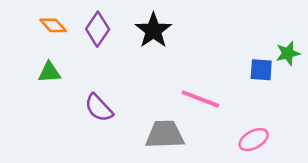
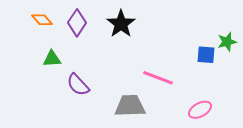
green triangle: (49, 72) -> (52, 59), moved

